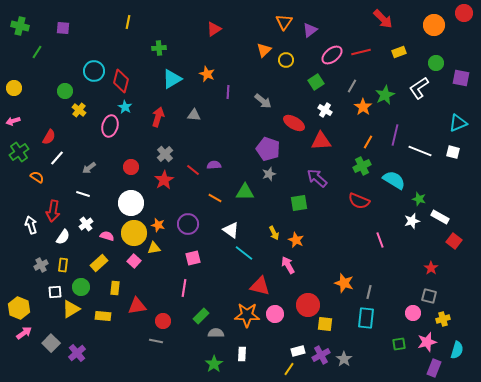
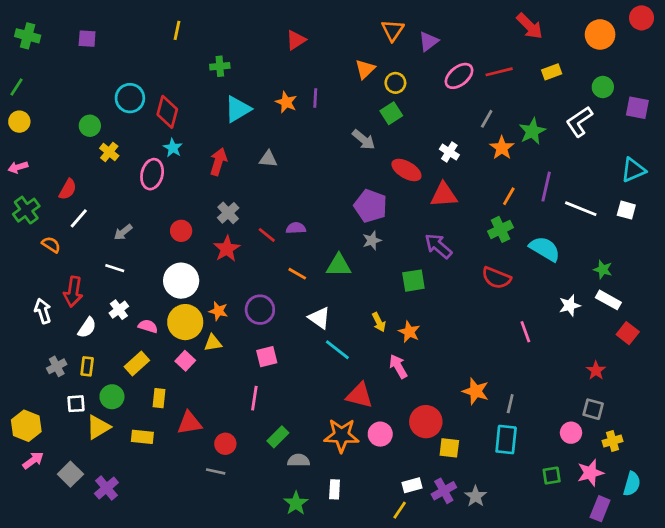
green line: (37, 52) -> (17, 87), moved
green square: (316, 82) -> (391, 113), moved
purple line: (228, 92) -> (315, 98), moved
green star: (419, 199) -> (603, 270), moved

